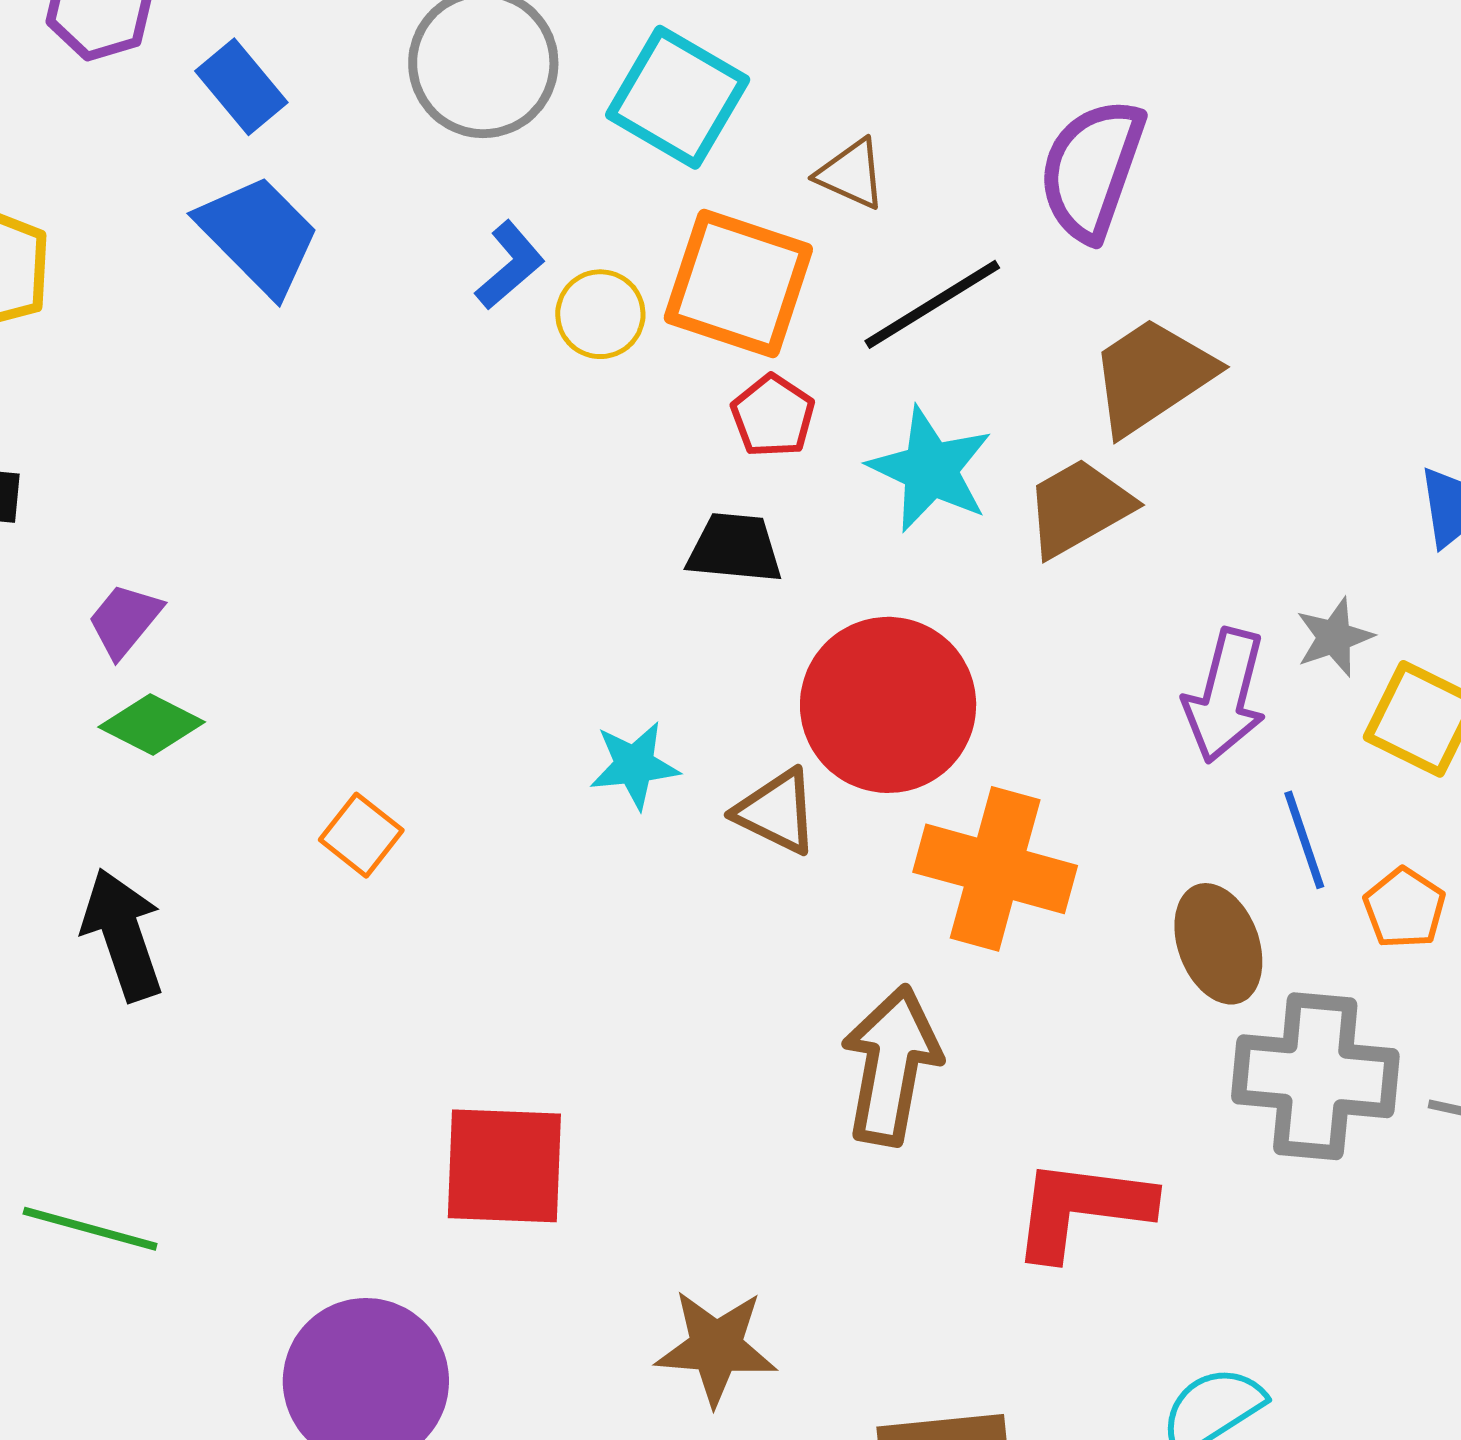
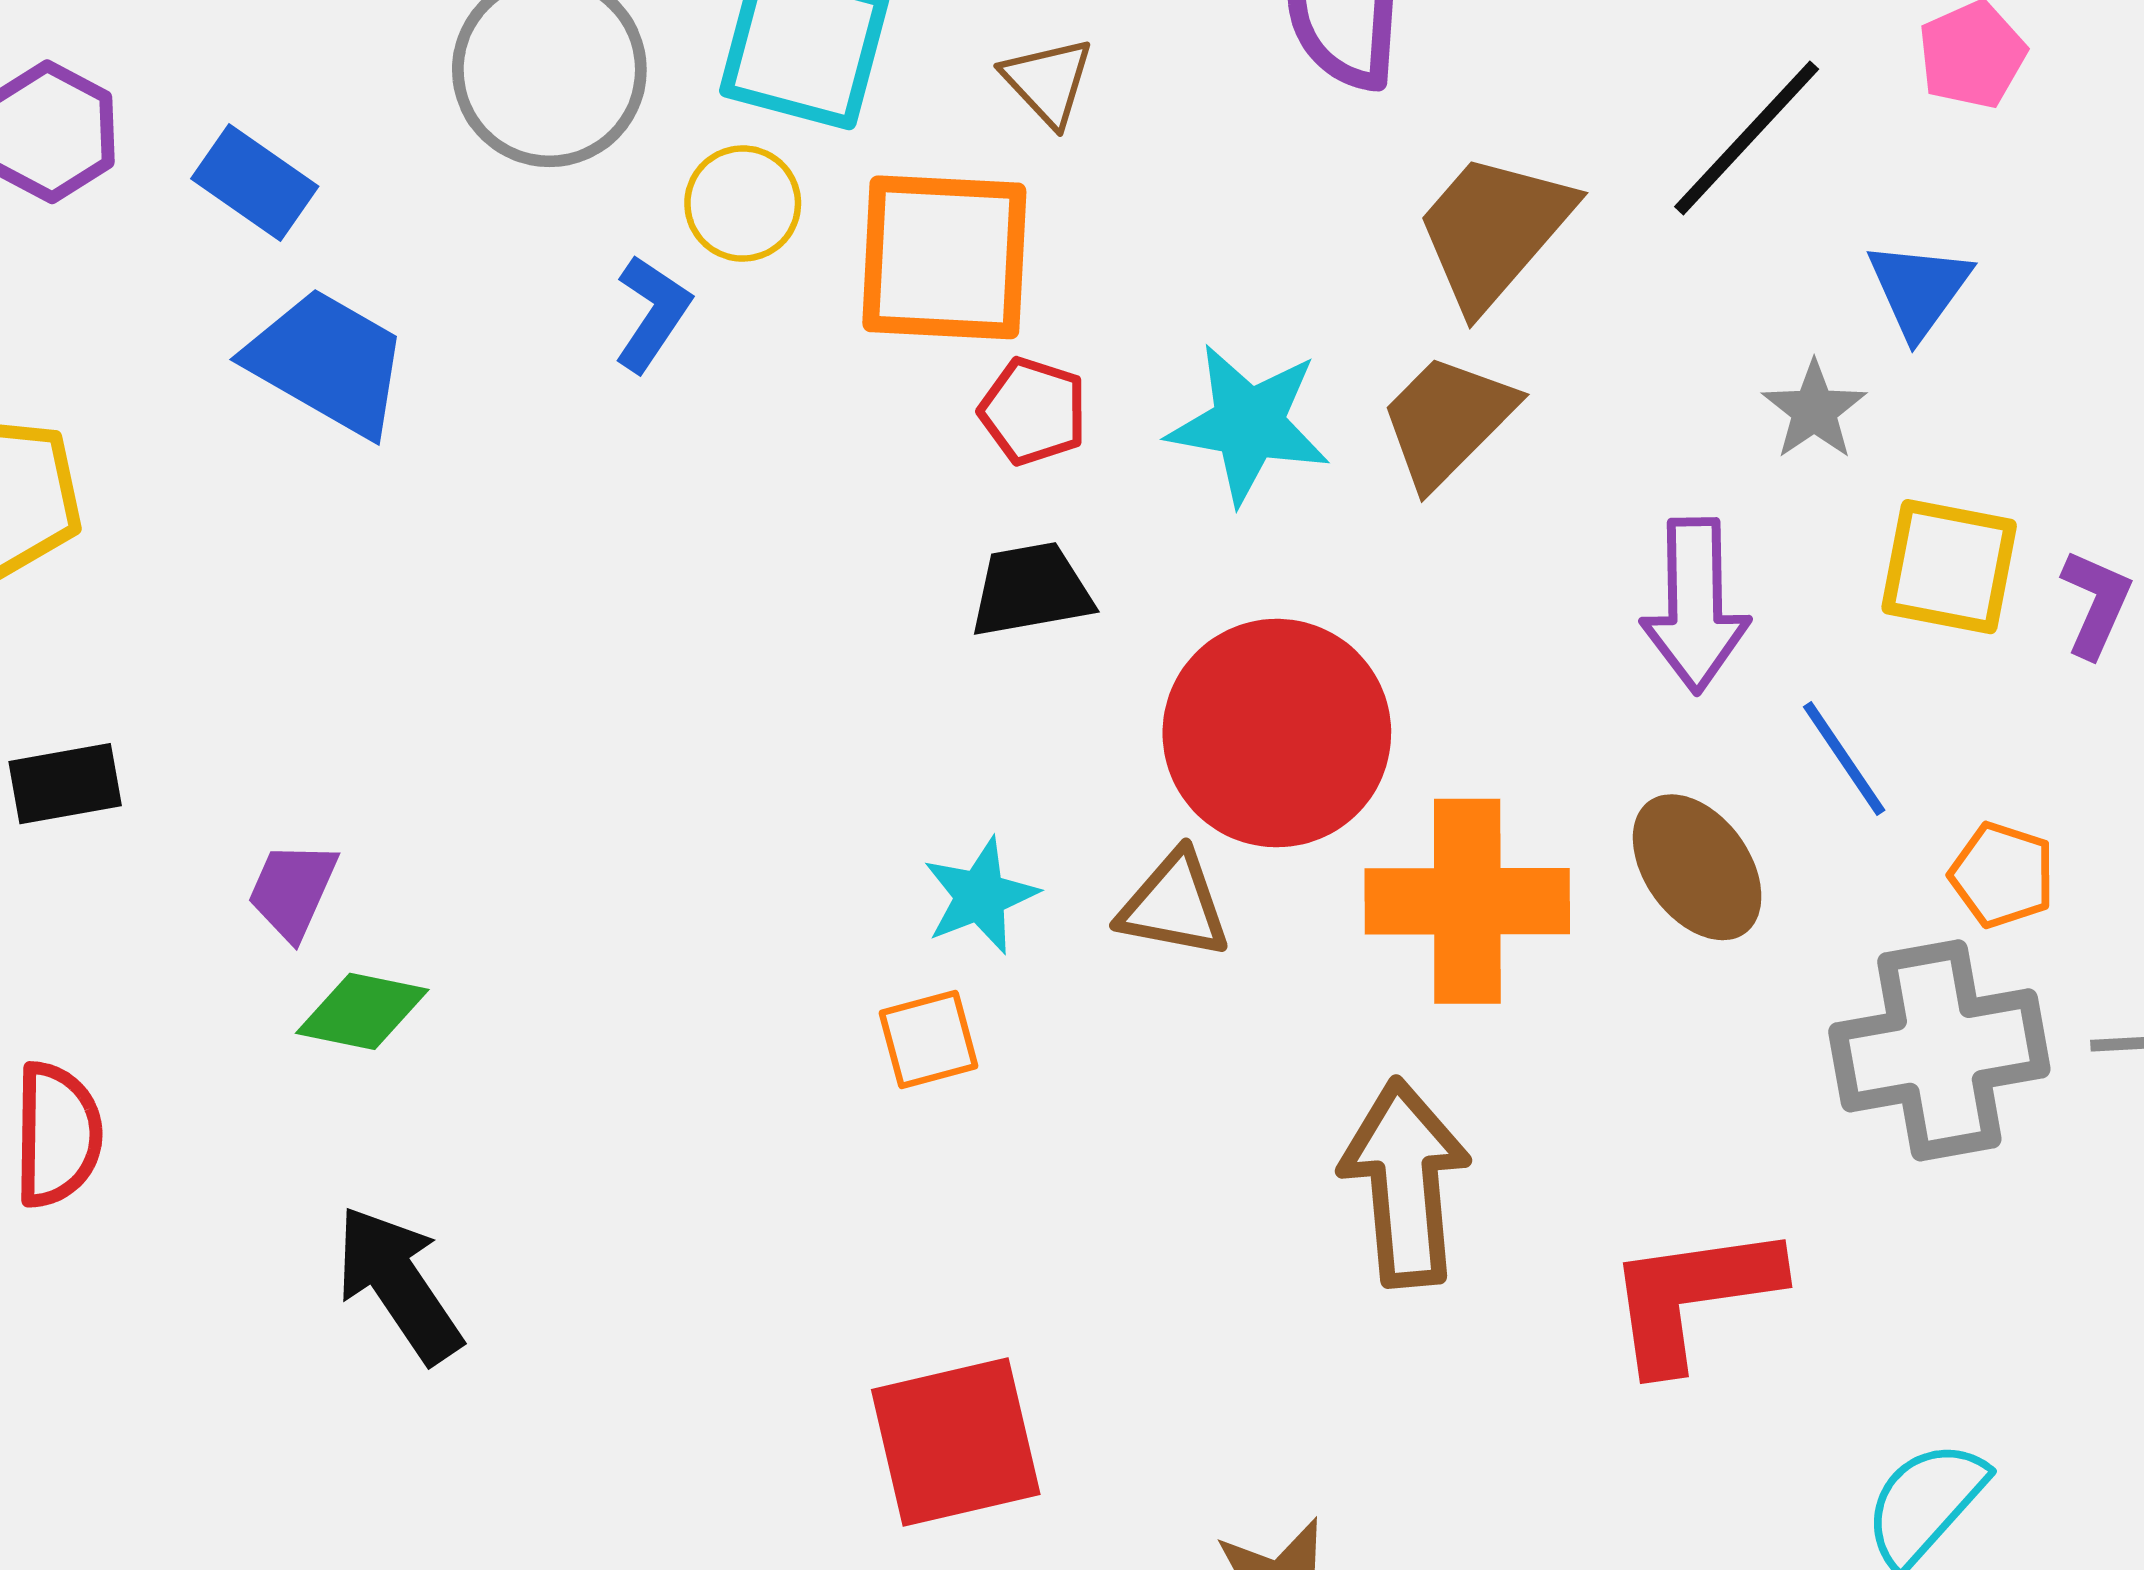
brown triangle: (851, 174) -> (1048, 81), turned 38
black line: (932, 304) -> (1747, 138), moved
yellow circle: (600, 314) -> (743, 204), moved
gray star: (1334, 637) -> (1814, 410), moved
orange square: (361, 835) -> (929, 1040), moved, turned -38
orange pentagon: (1404, 908) -> (2002, 875), moved
brown ellipse: (1218, 944) -> (1697, 867), moved

